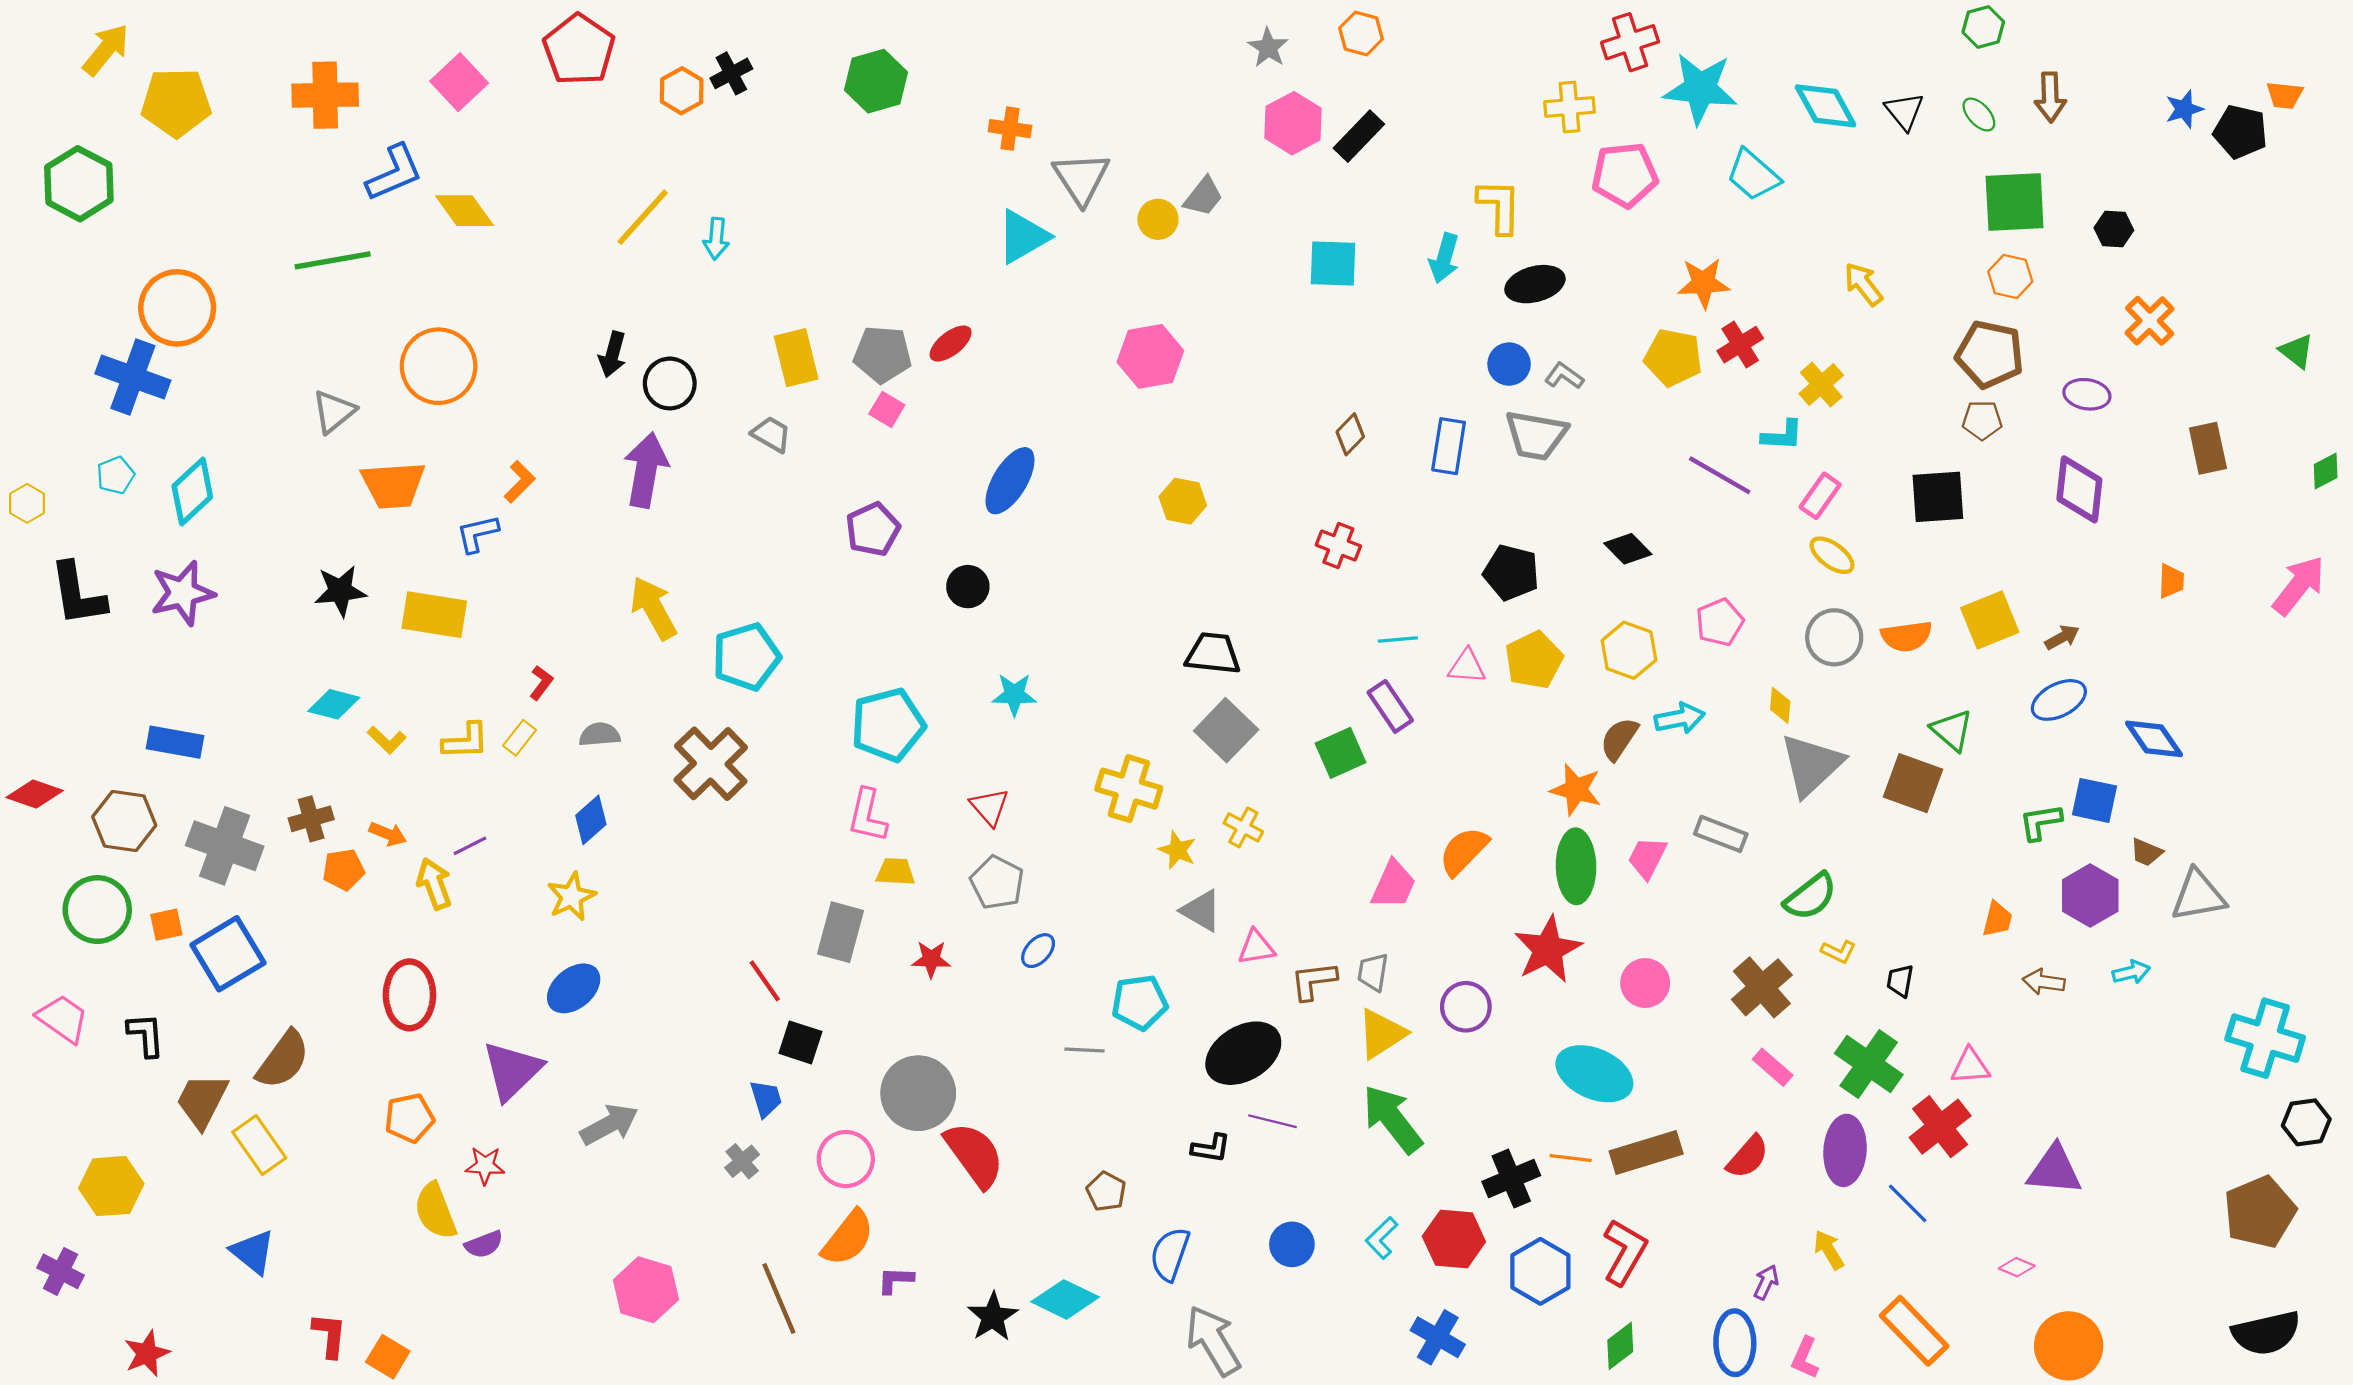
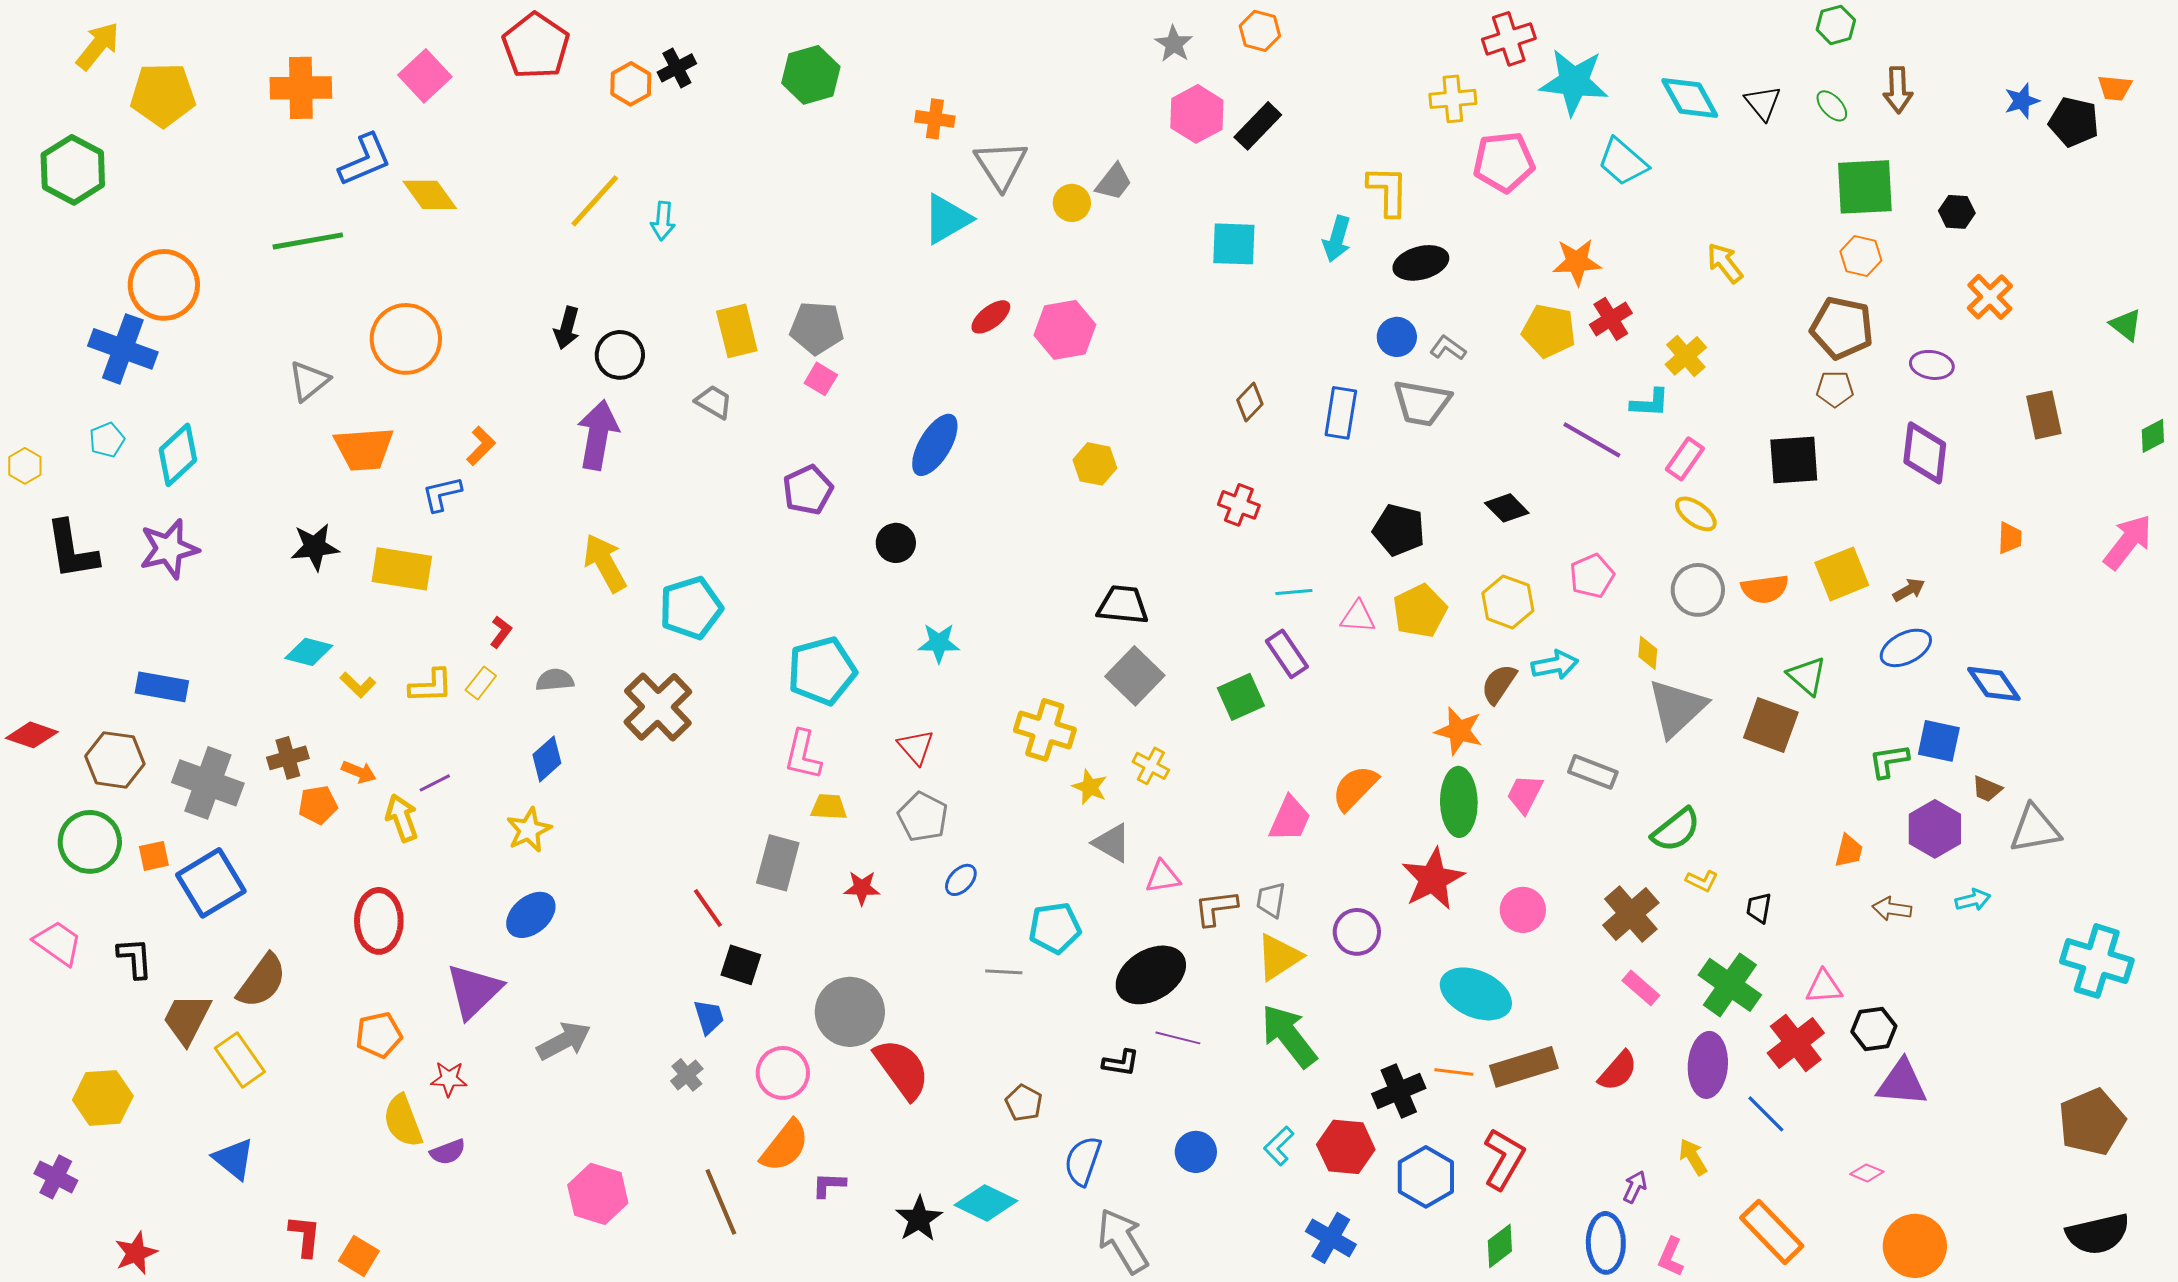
red ellipse: (951, 344) -> (991, 317), moved
black hexagon: (2306, 1122) -> (1874, 1029), moved

